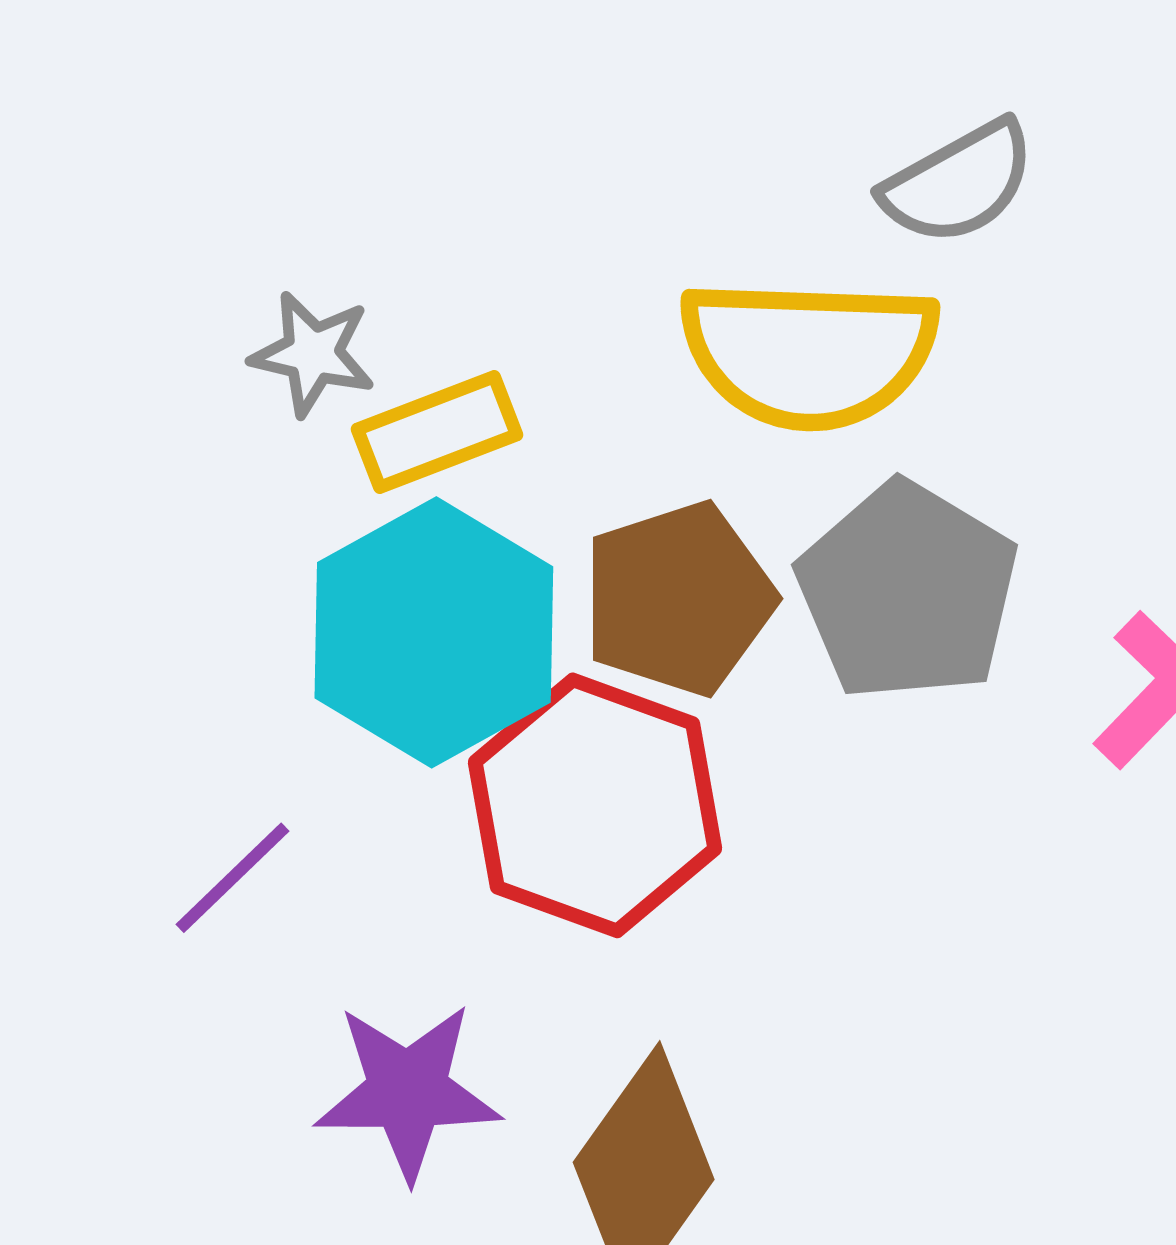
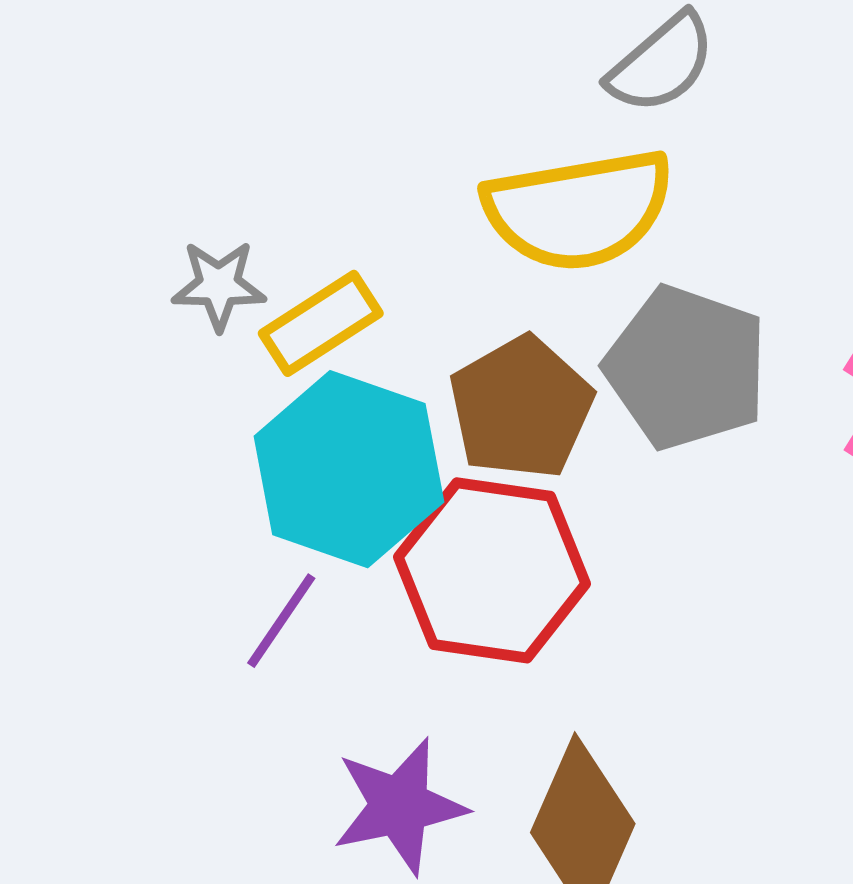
purple line: (233, 878) -> (281, 621), moved

